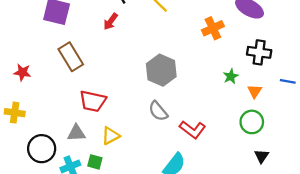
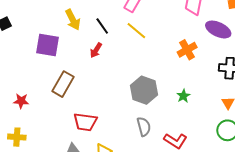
brown rectangle: (71, 57) -> (63, 84), turned 65
green star: (231, 76) -> (183, 96), moved
gray semicircle: (158, 111) -> (144, 127), turned -150

